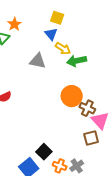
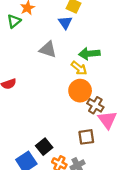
yellow arrow: (63, 48) -> (79, 68), moved
brown square: (91, 138) -> (86, 137), moved

